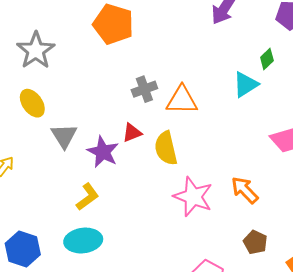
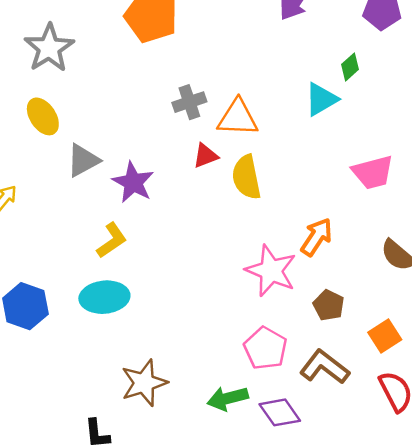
red triangle: (132, 133) -> (205, 156), moved
gray triangle: (64, 136) -> (83, 160), turned 32
yellow semicircle: (166, 148) -> (246, 177), moved
orange arrow: (245, 190) -> (317, 237), turned 76
pink star: (193, 197) -> (271, 271), moved

